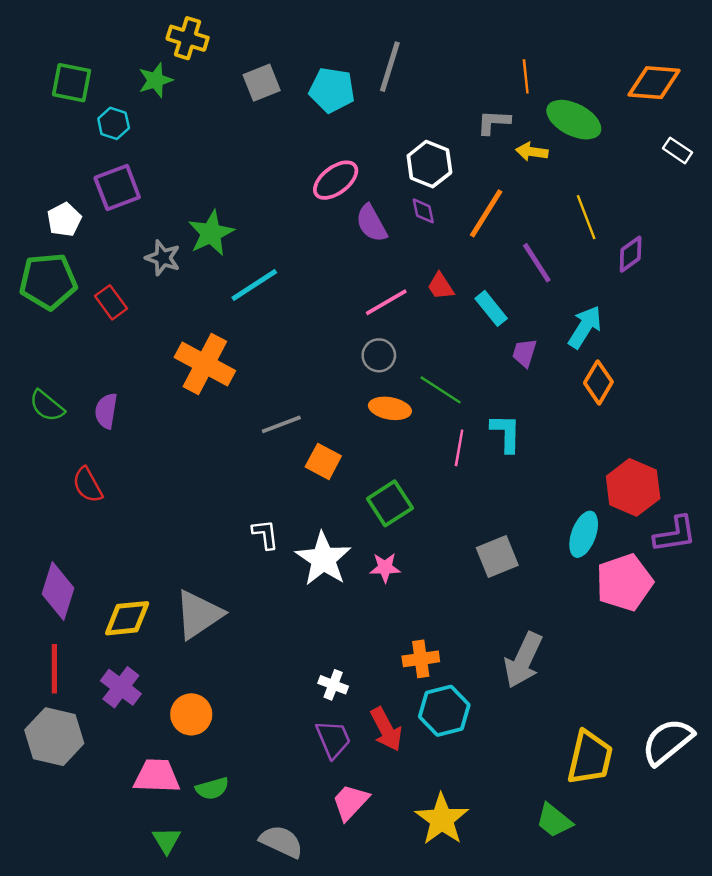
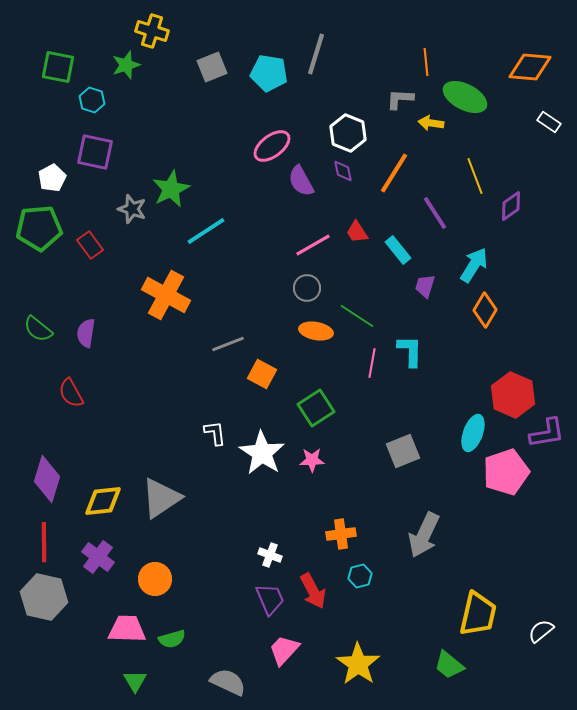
purple square: (117, 187) -> (95, 152), turned 33
cyan hexagon: (444, 711) -> (360, 576), size x0.6
white semicircle: (668, 742) -> (541, 631), moved, size x0.6

